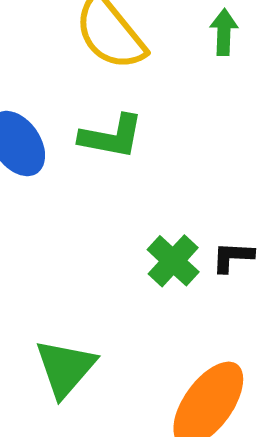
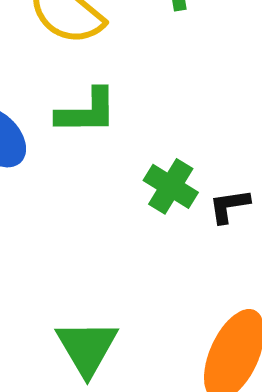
green cross: (173, 261) -> (171, 186), moved

